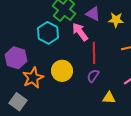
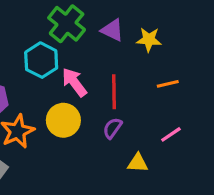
pink arrow: (80, 32) -> (74, 82), moved

